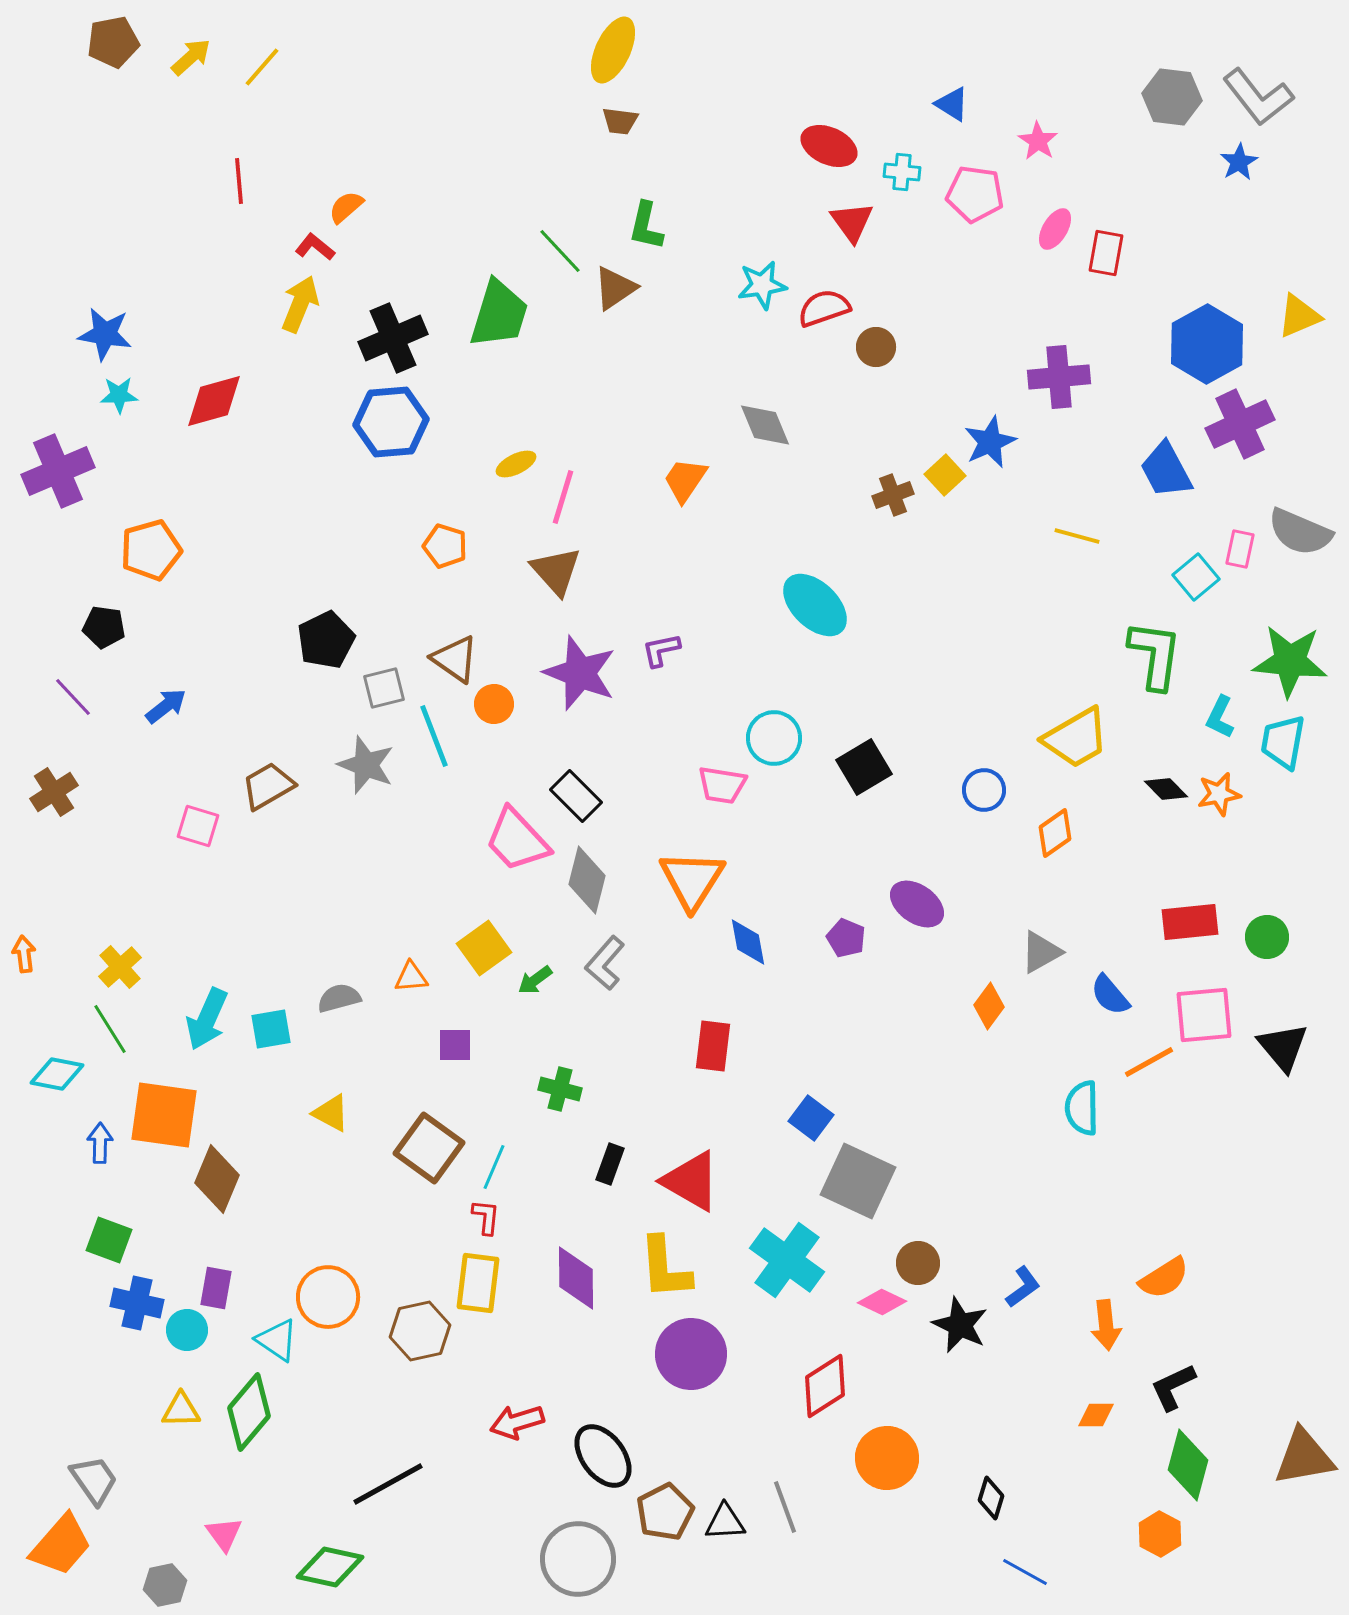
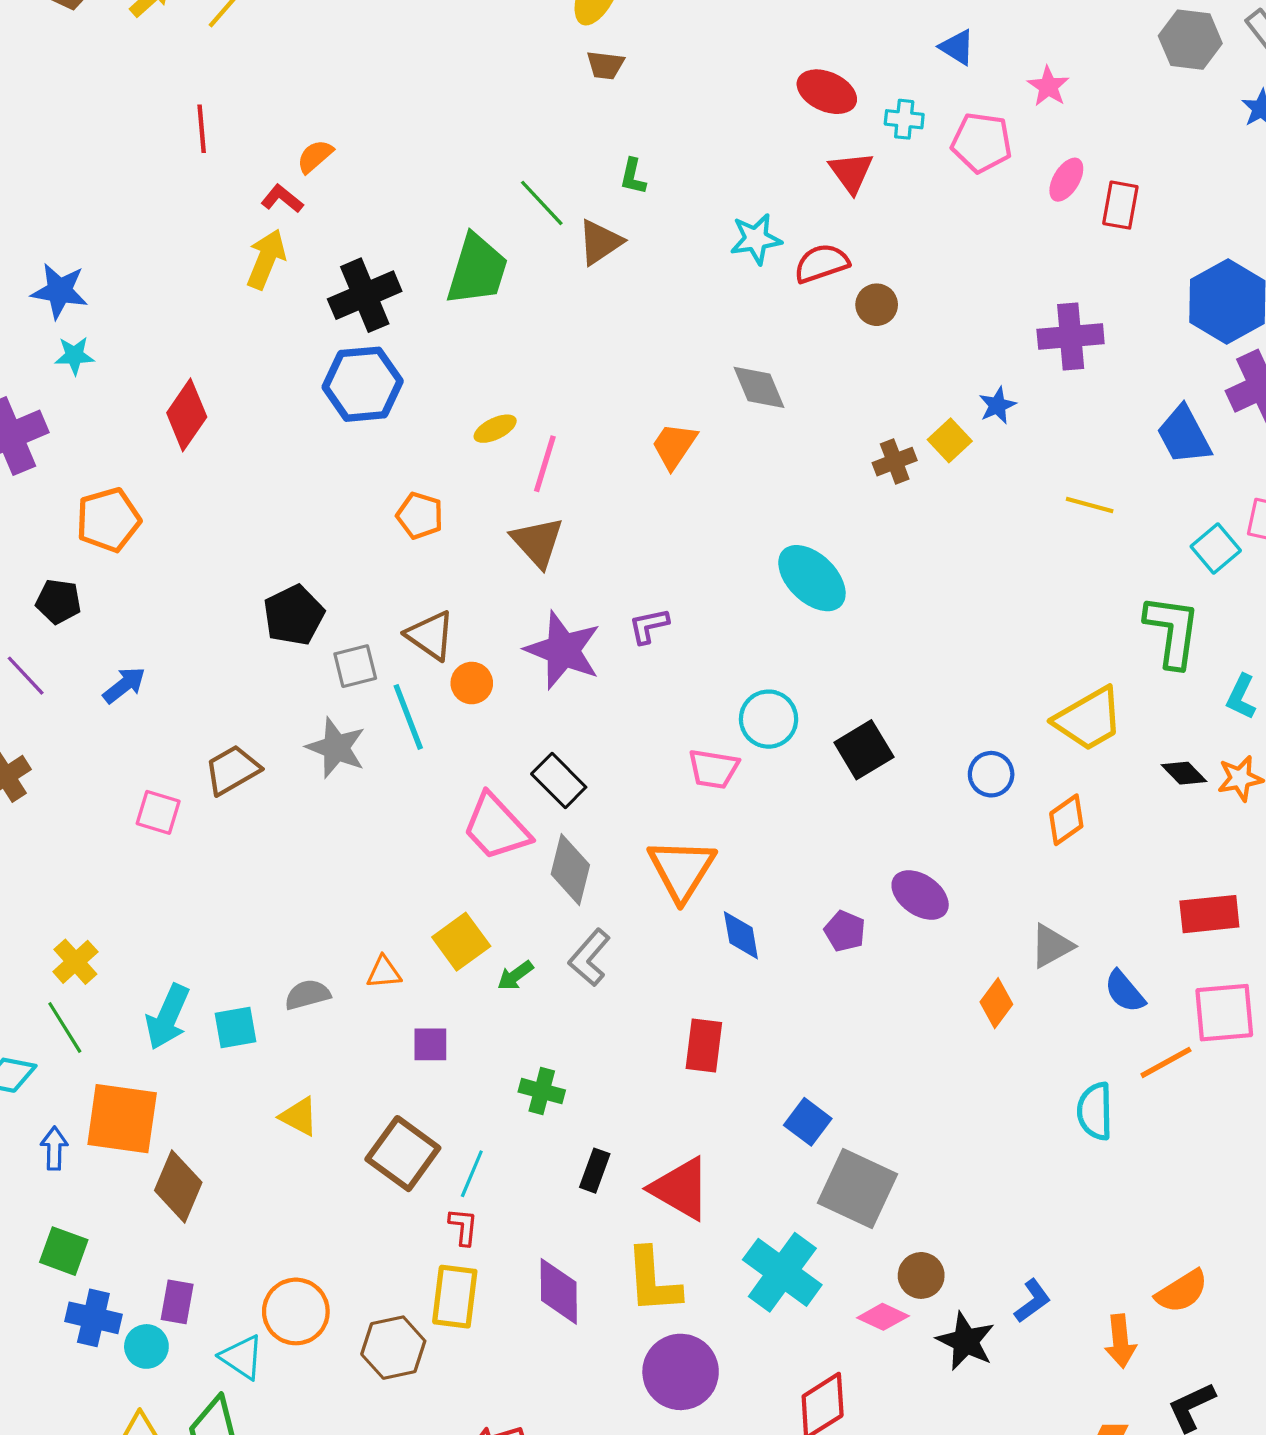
green L-shape: (646, 226) -> (633, 176), size x0.7
red diamond: (214, 401) -> (187, 415), moved, turned -40
blue star: (990, 442) -> (997, 405), size x0.7

